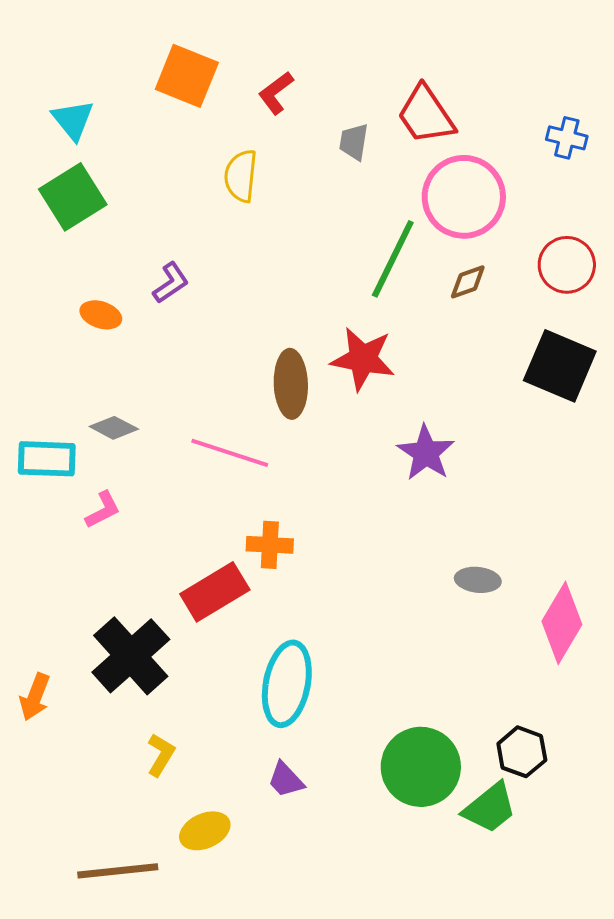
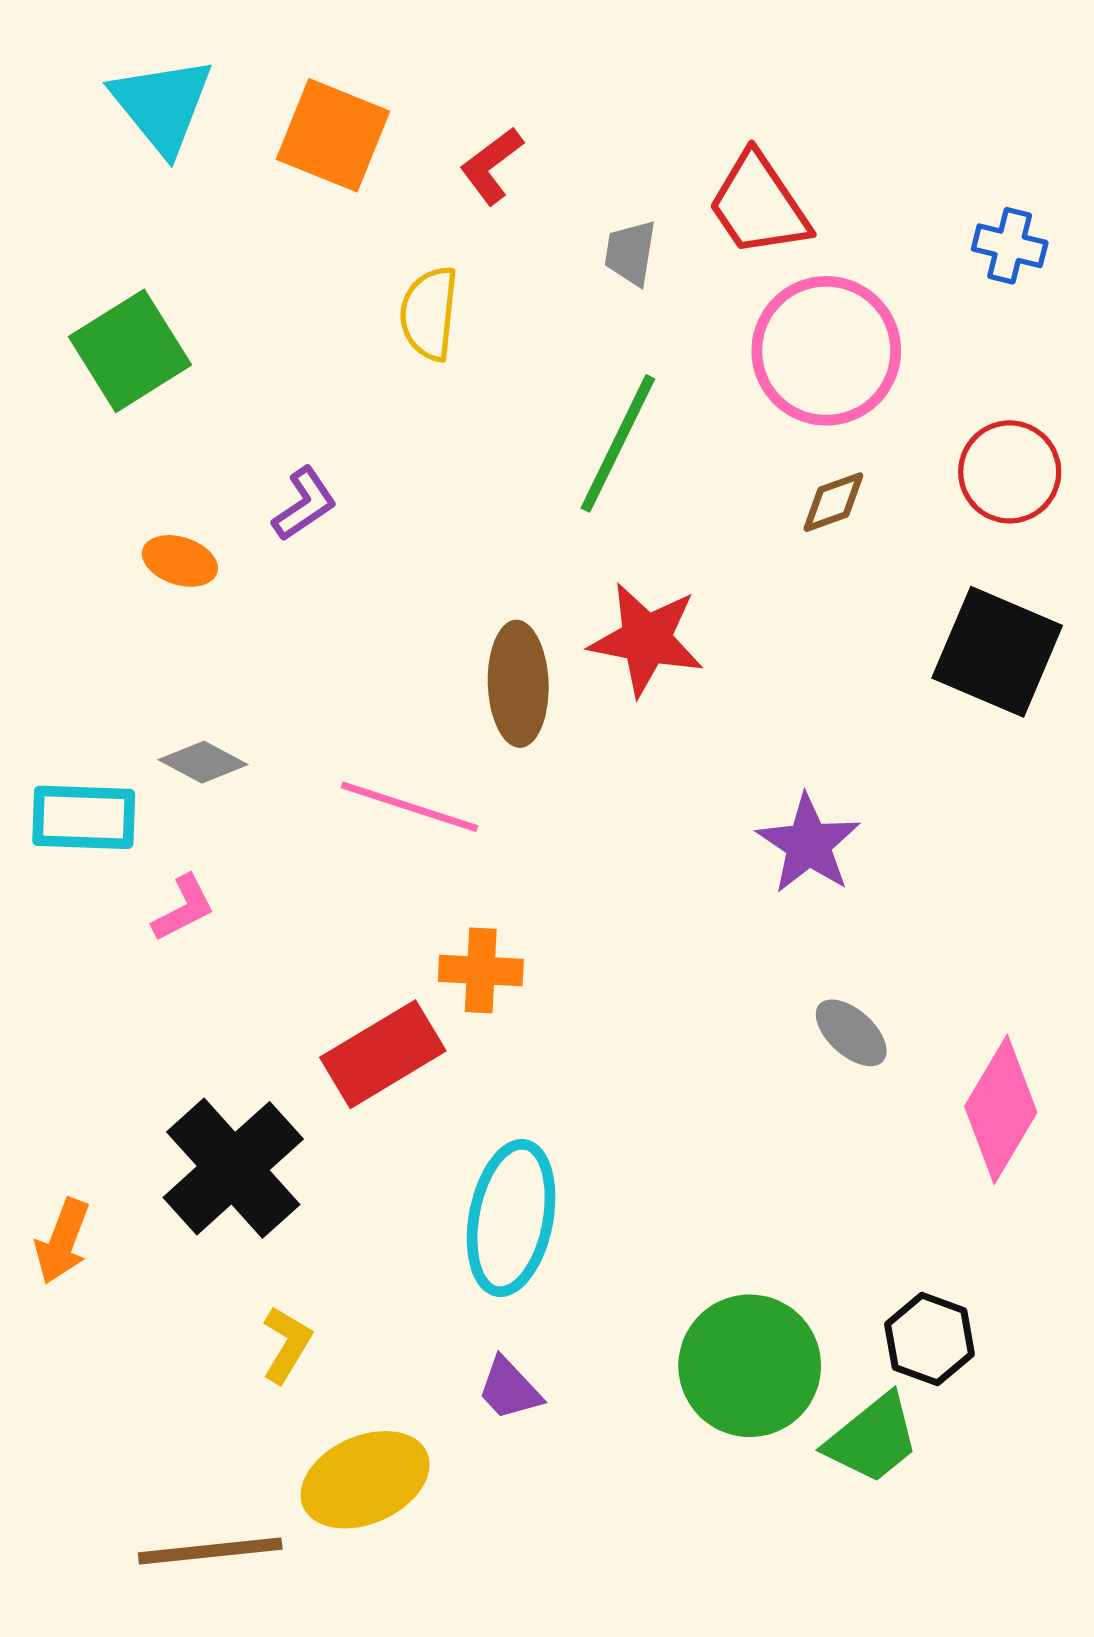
cyan triangle: (73, 120) -> (162, 105), moved, size x1.4
green line: (393, 259) -> (618, 443), moved
purple star: (426, 453) -> (808, 844), moved
gray ellipse: (478, 580) -> (851, 1033), turned 36
yellow ellipse: (205, 831) -> (365, 1480), size x1.4

